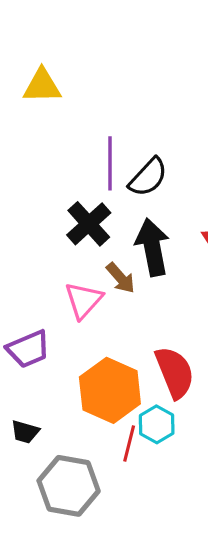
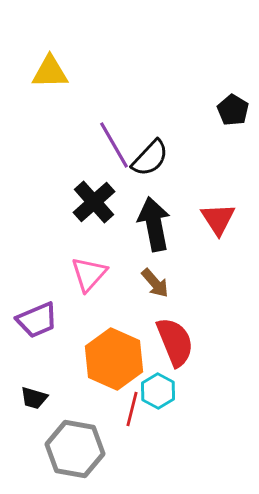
purple line: (110, 163) -> (114, 145), turned -30
brown arrow: (121, 278) -> (155, 283), moved

